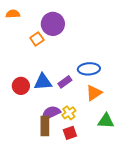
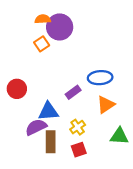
orange semicircle: (13, 14) -> (43, 19), moved
blue triangle: (43, 82) -> (48, 111), moved
red circle: (21, 86) -> (17, 89), moved
purple semicircle: (51, 113) -> (36, 127), moved

